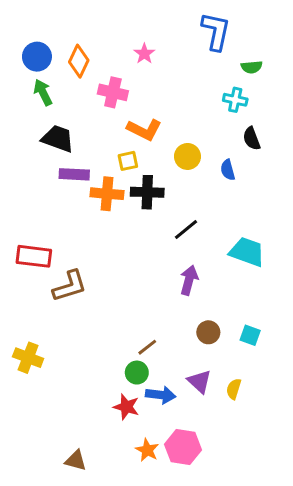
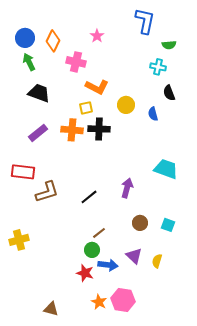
purple rectangle: (74, 174) -> (38, 133), moved, turned -42
black line: (186, 229) -> (89, 197), moved
yellow cross: (28, 358) -> (19, 240), turned -36

